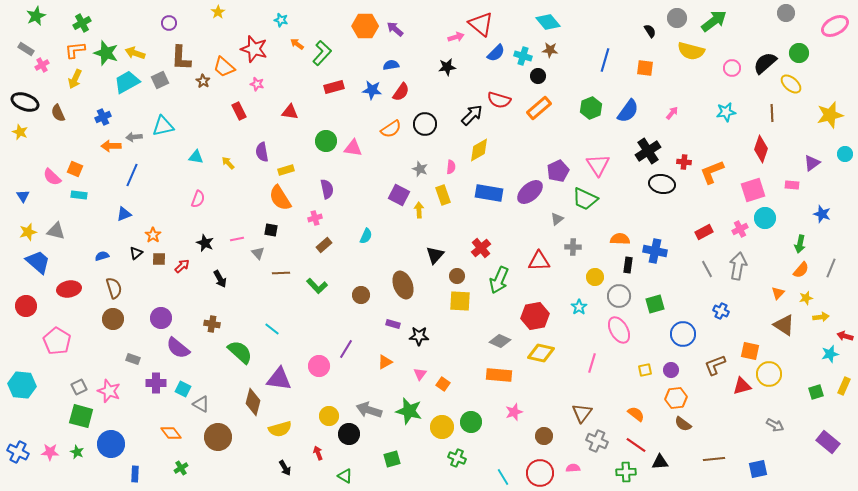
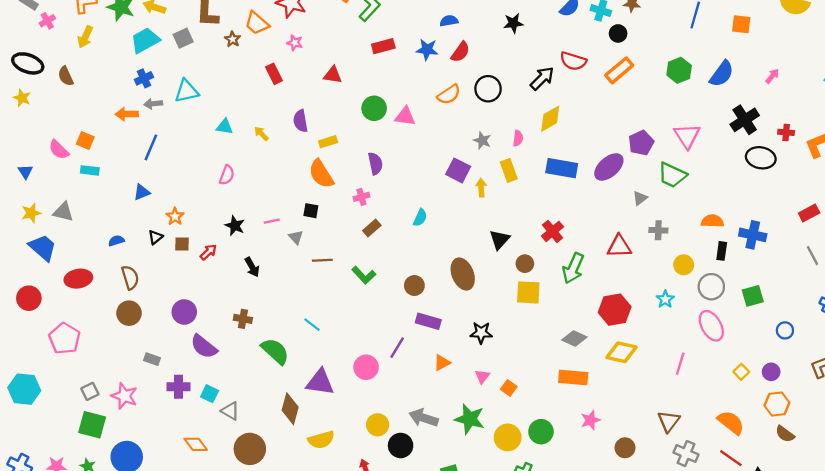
blue cross: (103, 117) -> (144, 78), moved
purple rectangle: (393, 324) -> (428, 321), moved, size x1.5
blue circle: (683, 334) -> (785, 330), size x0.6
yellow square: (645, 370) -> (741, 372), turned -32
orange semicircle: (636, 414) -> (731, 422), size x1.4

